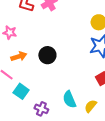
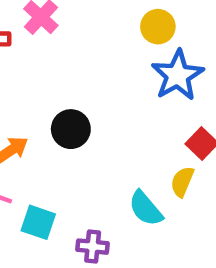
yellow semicircle: (91, 106) -> (182, 182), moved

